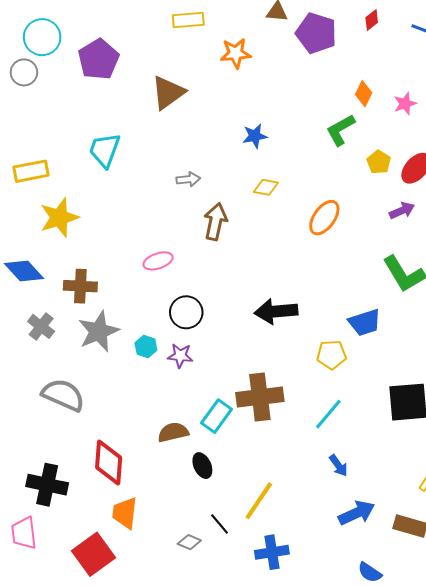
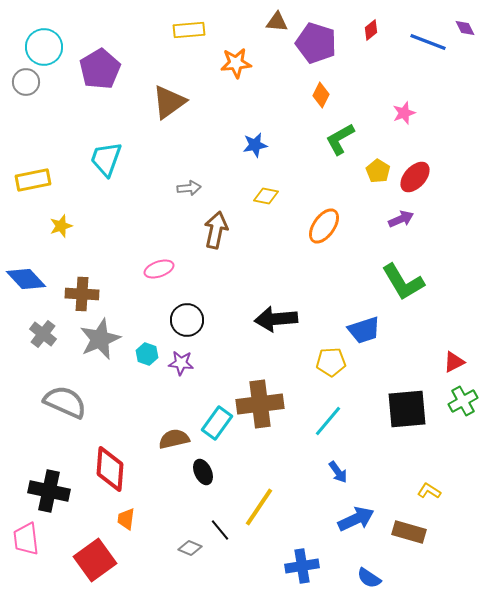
orange diamond: (364, 94) -> (321, 95), moved
yellow star: (59, 218) -> (61, 226), size x0.6
orange trapezoid: (125, 513) -> (126, 519), size x0.7
blue cross: (272, 552) -> (302, 566), moved

